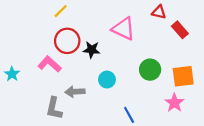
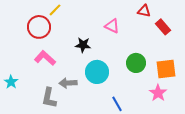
pink triangle: (124, 29) -> (112, 26), size x0.7
red circle: (67, 41) -> (39, 27), moved
cyan star: (12, 74) -> (11, 82), moved
cyan circle: (107, 80) -> (97, 72), size x1.5

